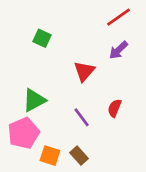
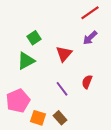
green square: (42, 38) -> (34, 38), moved, turned 32
green triangle: (34, 100) -> (26, 61), moved

